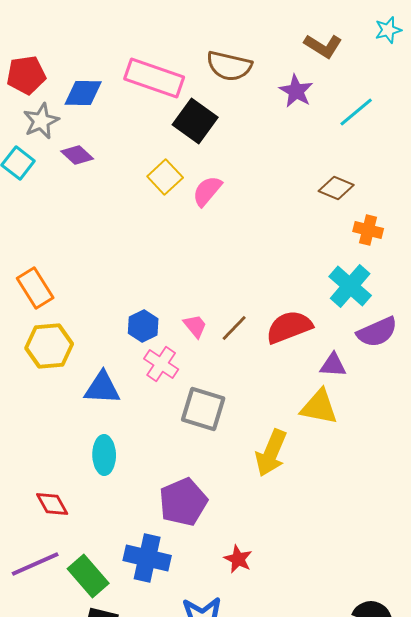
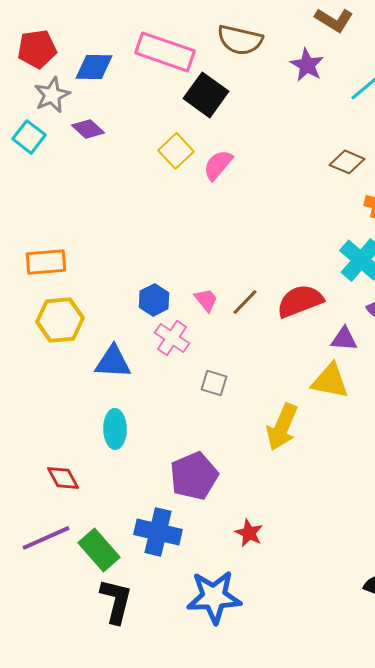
orange rectangle: (35, 288) -> (46, 262), turned -63
gray square: (203, 409) -> (214, 383), size x0.6

